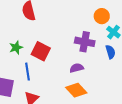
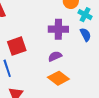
red square: (41, 51) -> (17, 46), turned -36

